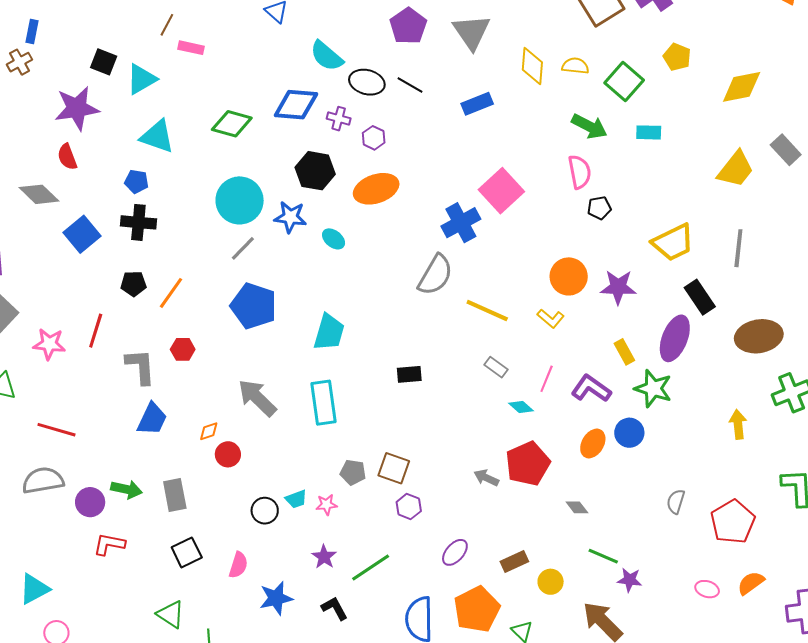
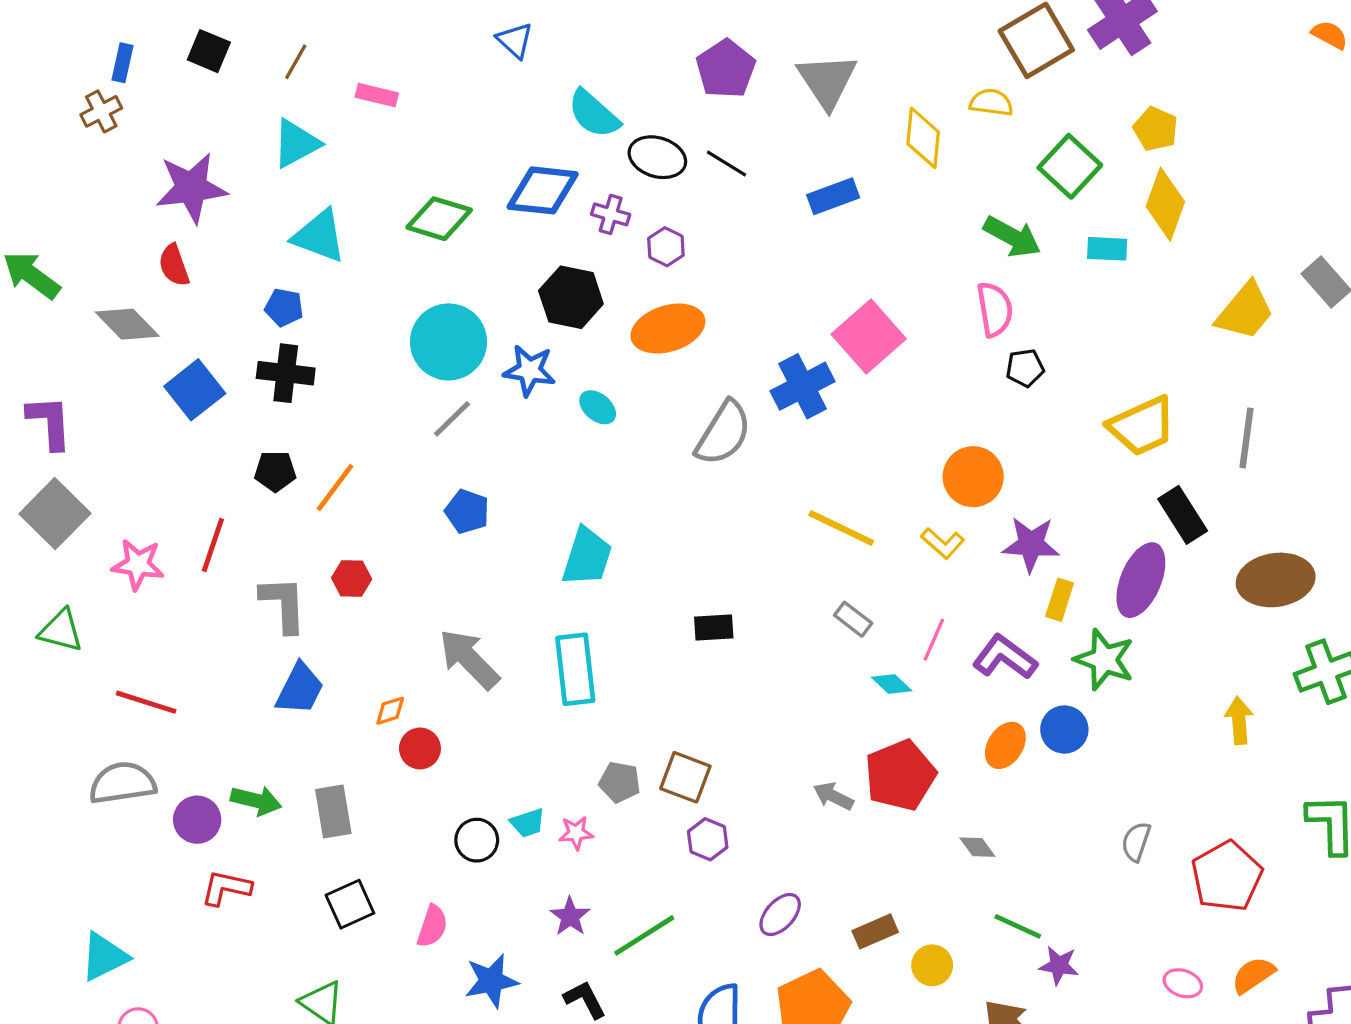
brown line: (167, 25) -> (296, 62), moved
black square: (104, 62) -> (209, 51), moved
yellow semicircle: (575, 66) -> (991, 102), moved
yellow diamond: (742, 87) -> (1165, 204), moved, turned -60
gray semicircle: (435, 275) -> (723, 433), moved
purple star: (618, 287) -> (1031, 544), moved
blue pentagon: (254, 306) -> (467, 512), size x0.6
yellow rectangle: (624, 352) -> (1060, 600), turned 45

